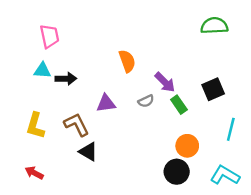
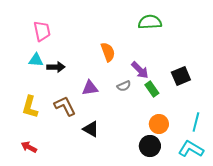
green semicircle: (214, 26) -> (150, 22), moved
cyan line: (231, 129) -> (196, 122), moved
black triangle: (88, 152) -> (91, 129), moved

